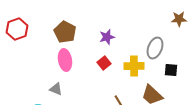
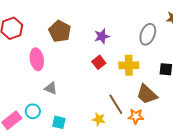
gray ellipse: (155, 48) -> (148, 34), moved
pink ellipse: (65, 60) -> (37, 59), moved

